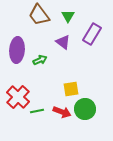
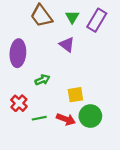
purple rectangle: (92, 34) -> (97, 20), moved
green arrow: (40, 60) -> (42, 80), moved
red cross: (18, 97) -> (19, 103), size x0.7

